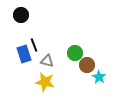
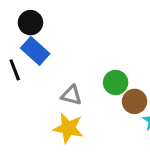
black line: (34, 45) -> (15, 70), moved
blue rectangle: (24, 54) -> (35, 51), moved, turned -30

